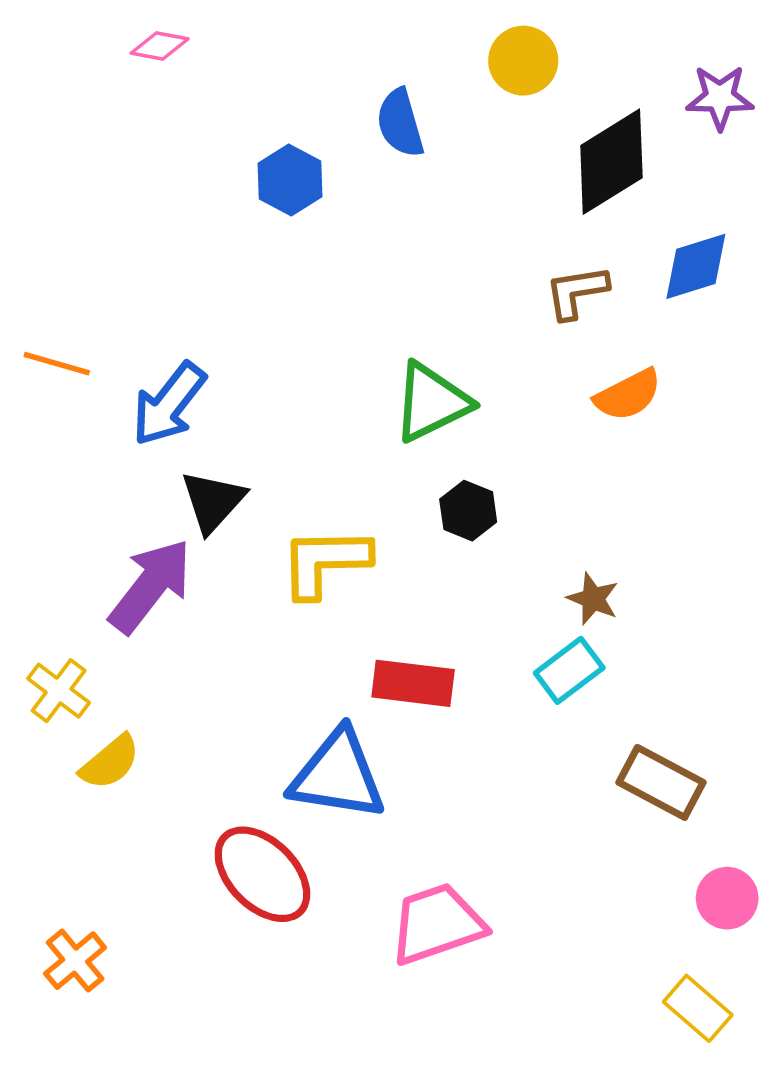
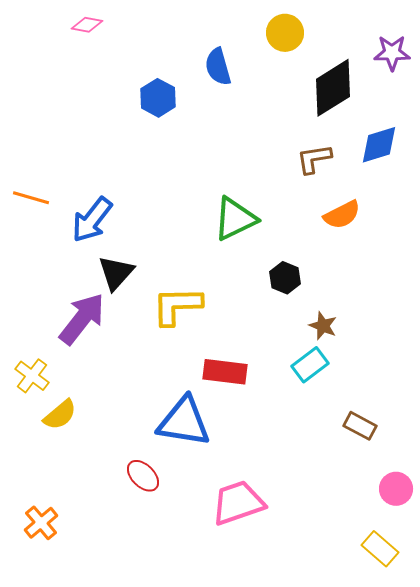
black hexagon: (468, 511) -> (285, 278), moved
brown rectangle: (661, 782) -> (360, 426), size x0.7
red ellipse: (262, 874) -> (143, 476), size x0.6

